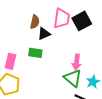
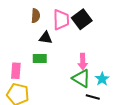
brown semicircle: (35, 22) -> (36, 16), moved
black triangle: (44, 34) -> (46, 38), turned 40

